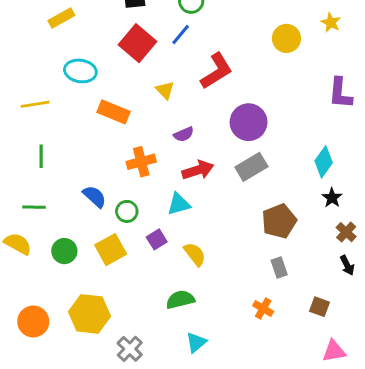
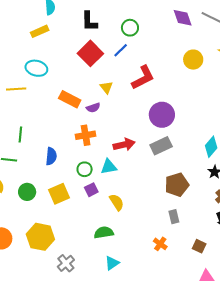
cyan ellipse: (80, 71) -> (36, 68), moved
purple semicircle: (184, 134) -> (93, 108), moved
green line: (41, 156) -> (20, 134), moved
blue semicircle: (94, 197) -> (51, 156), turned 48
green circle: (127, 211) -> (85, 169), moved

